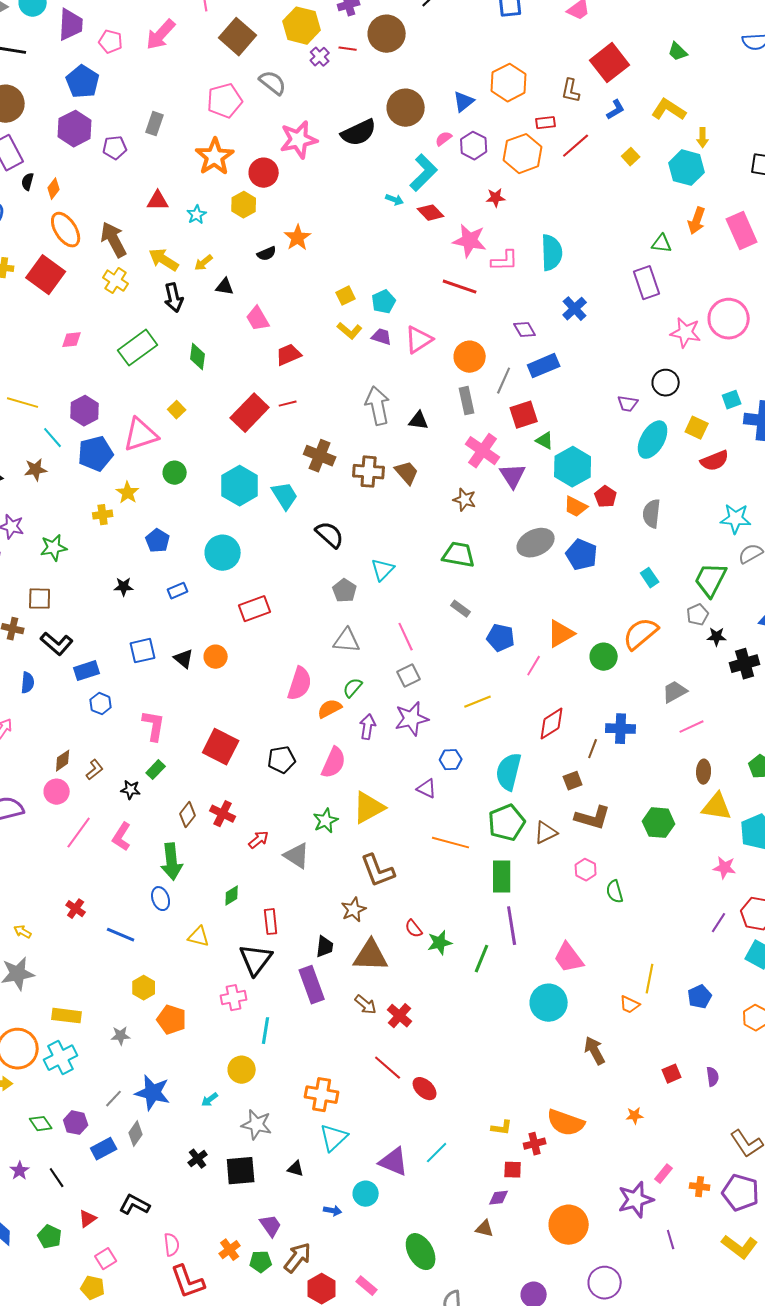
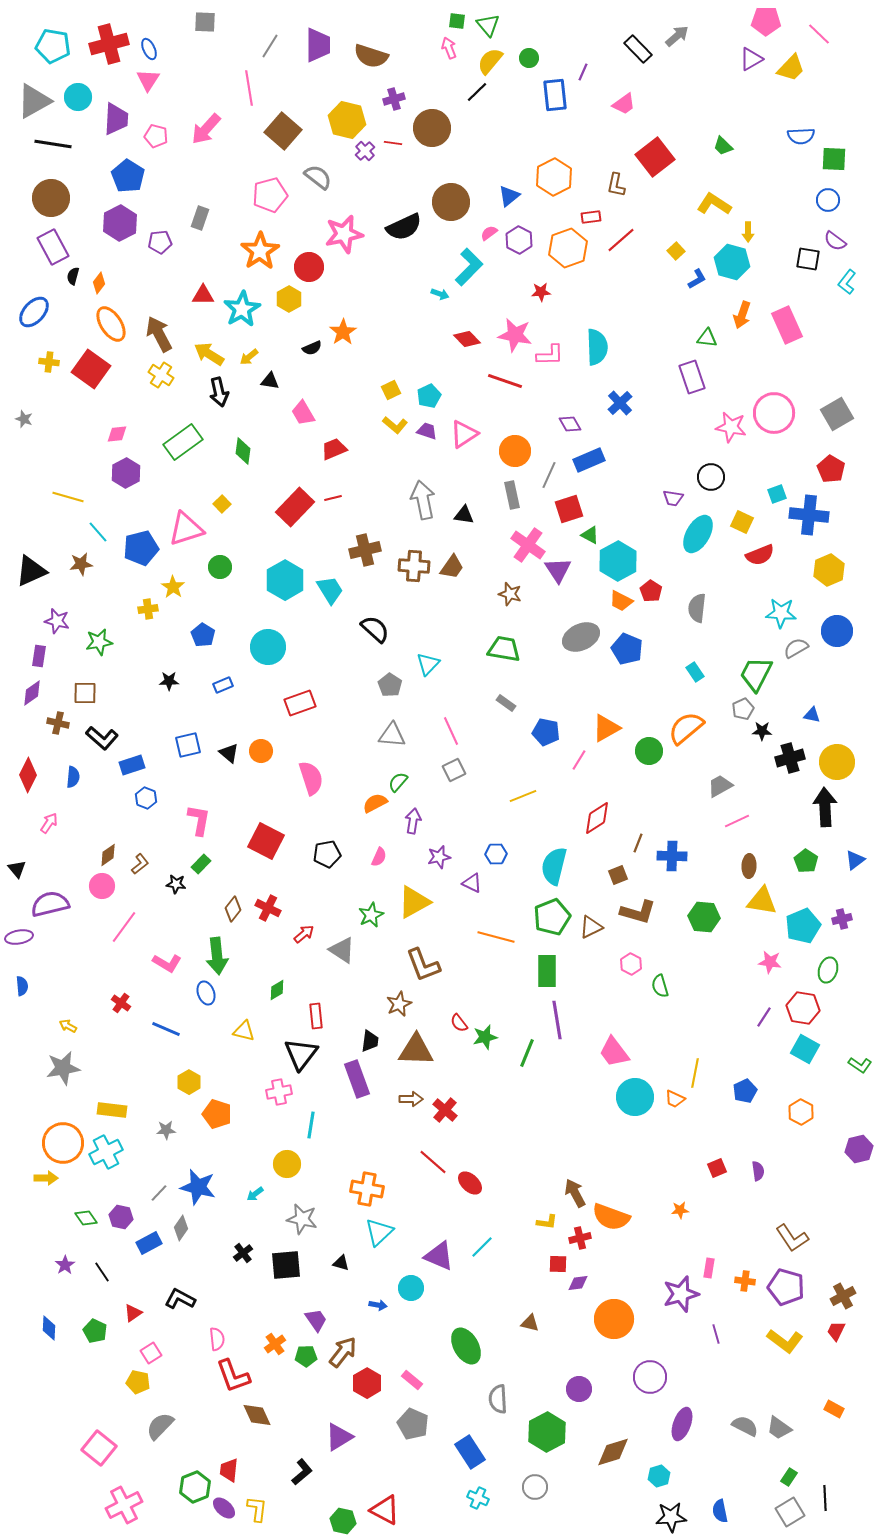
blue L-shape: (616, 110) -> (697, 279), moved
red diamond: (431, 213) -> (467, 339), moved
cyan star: (197, 215) -> (242, 309), size x1.8
purple hexagon: (85, 411) -> (126, 473), moved
brown cross: (320, 456) -> (365, 550), turned -36
brown trapezoid: (407, 473) -> (452, 567), turned 76
pink semicircle: (300, 684) -> (311, 778), moved, turned -36
purple star: (412, 719) -> (439, 857), moved, size x0.7
blue cross: (621, 729) -> (672, 856), moved
pink semicircle: (334, 763) -> (379, 857), size x0.6
pink L-shape: (122, 837) -> (167, 963), moved, turned -92
cyan circle: (549, 1003) -> (635, 1097), moved
brown arrow: (366, 1005) -> (411, 1099), turned -40
brown arrow: (595, 1051) -> (575, 1193), moved
pink rectangle: (664, 1174) -> (709, 1268), turned -30
purple diamond: (499, 1198) -> (578, 1283), moved

